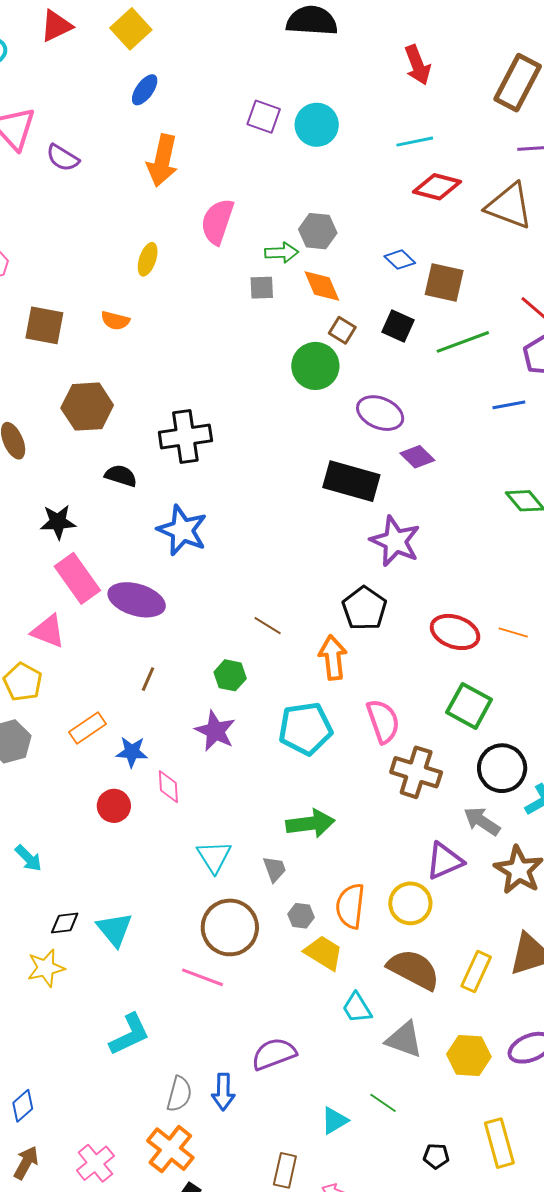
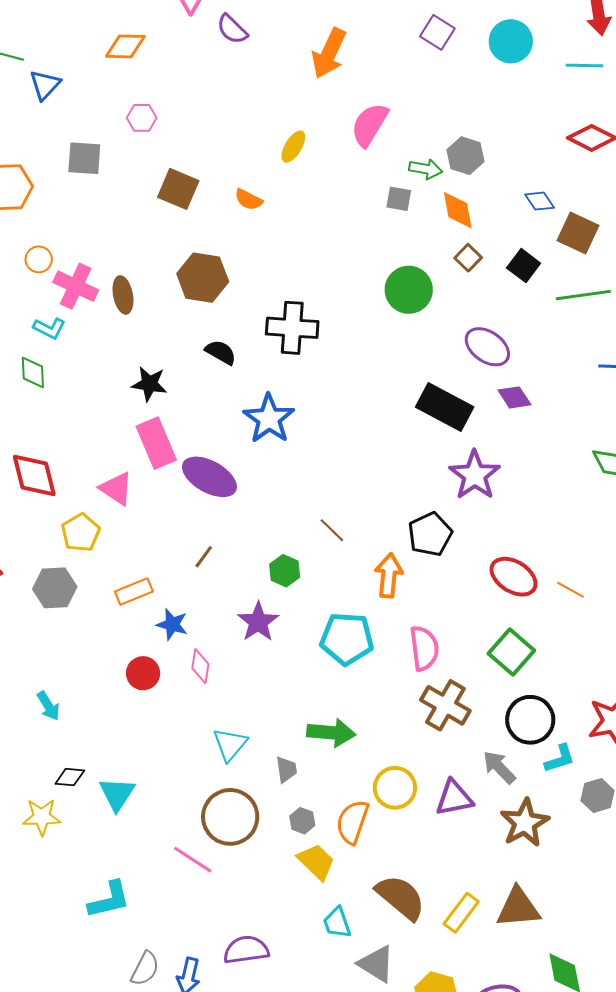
cyan circle: (317, 125) -> (511, 41), moved
cyan line: (415, 142) -> (584, 65), moved
green circle: (315, 366) -> (409, 290), moved
yellow circle: (410, 903) -> (395, 788), moved

